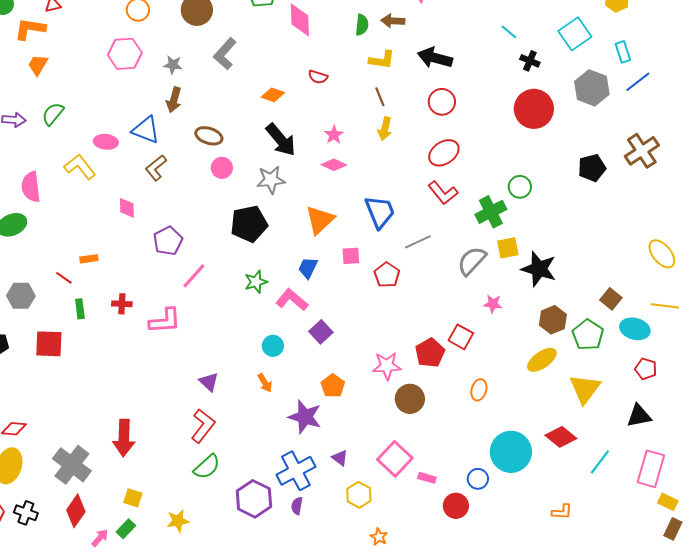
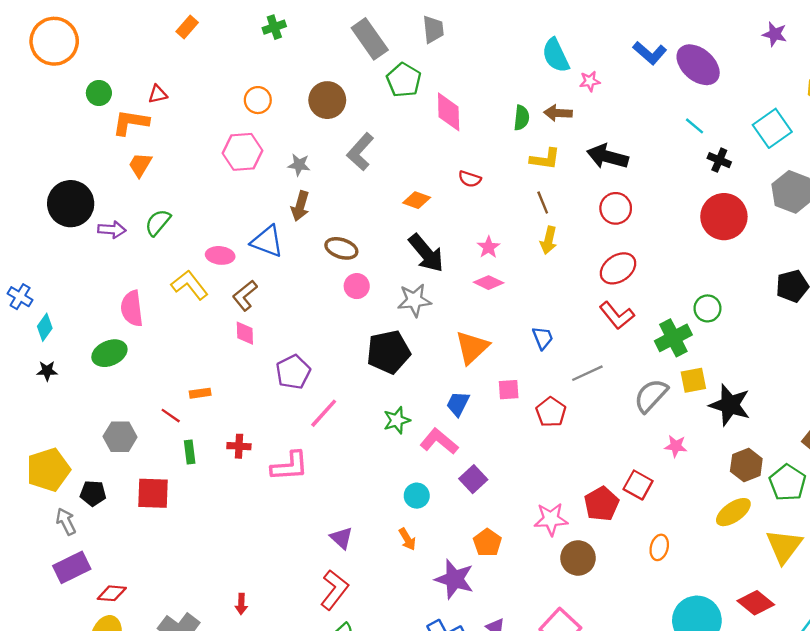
brown L-shape: (156, 168) -> (245, 295), moved
blue trapezoid: (380, 212) -> (543, 338), size x0.6
red arrow: (124, 438) -> (241, 604), size x0.5

